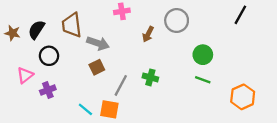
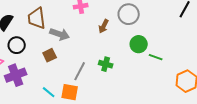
green circle: (203, 55) -> (139, 44), moved
brown square: (97, 67) -> (50, 55), moved
green line: (203, 80) -> (156, 57), moved
purple cross: (48, 90) -> (16, 75), size x1.5

